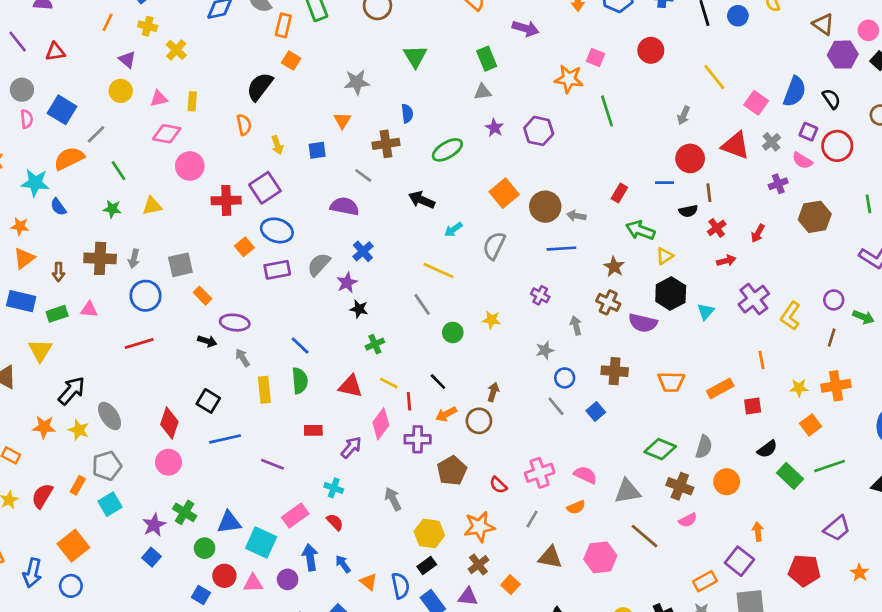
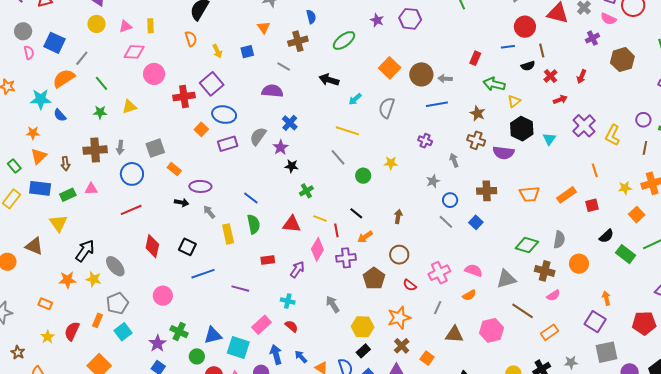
brown circle: (479, 421) -> (399, 255), moved
red diamond: (169, 423) -> (152, 246), moved
orange rectangle: (705, 581) -> (549, 332), moved

